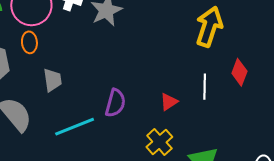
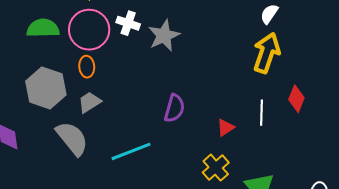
gray trapezoid: (52, 80) -> (90, 102), moved, turned -115
purple semicircle: (115, 103) -> (174, 108), moved

